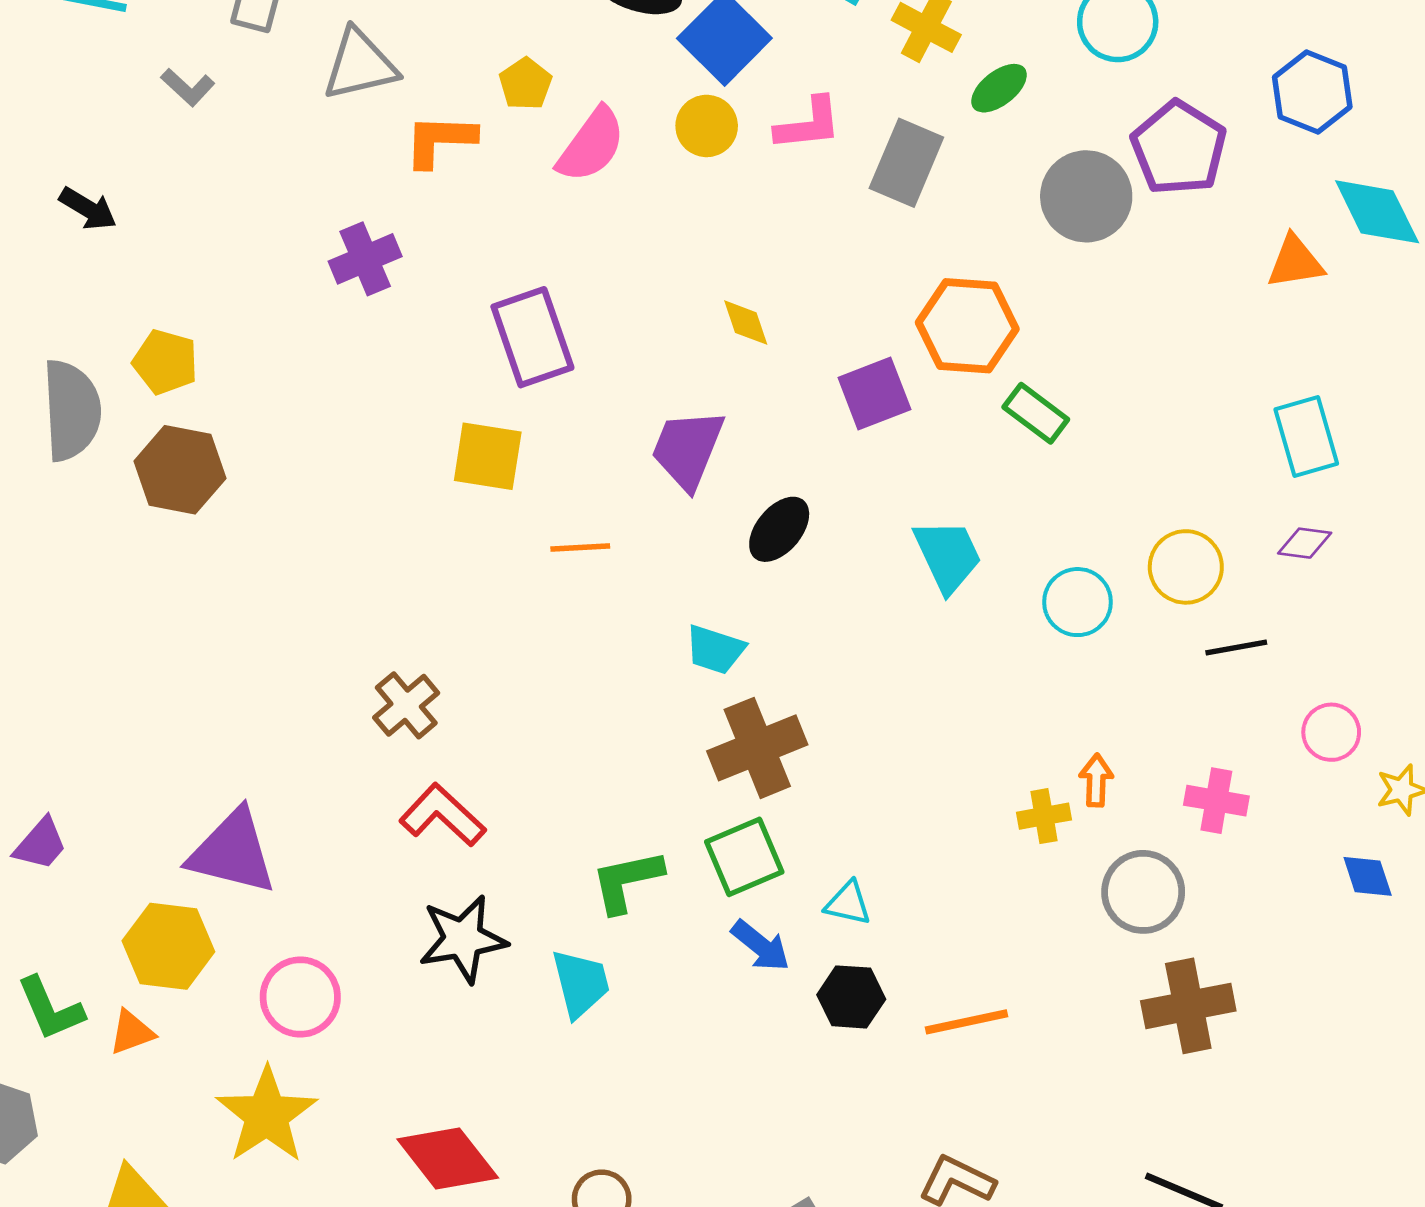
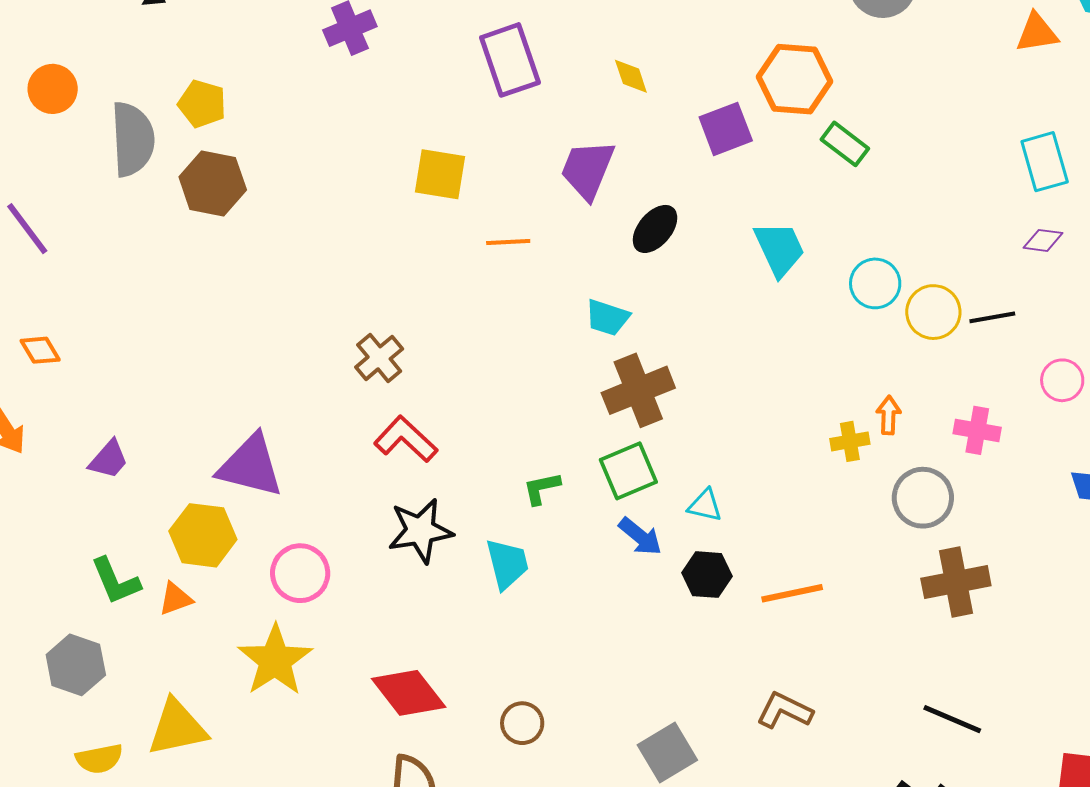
purple rectangle: (532, 337) -> (510, 60), moved
yellow circle: (1186, 567) -> (933, 312), moved
green L-shape: (627, 881) -> (542, 488), size x0.7

